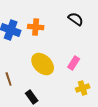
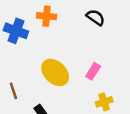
orange cross: (36, 27) -> (47, 16), moved

